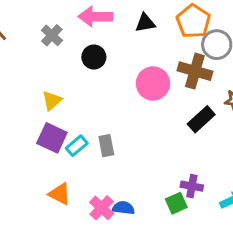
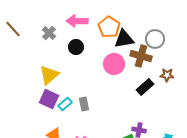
orange pentagon: (193, 21) -> (109, 27), moved
black triangle: (145, 23) -> (124, 39), moved, size x1.5
yellow triangle: (52, 101) -> (49, 75), size x1.5

